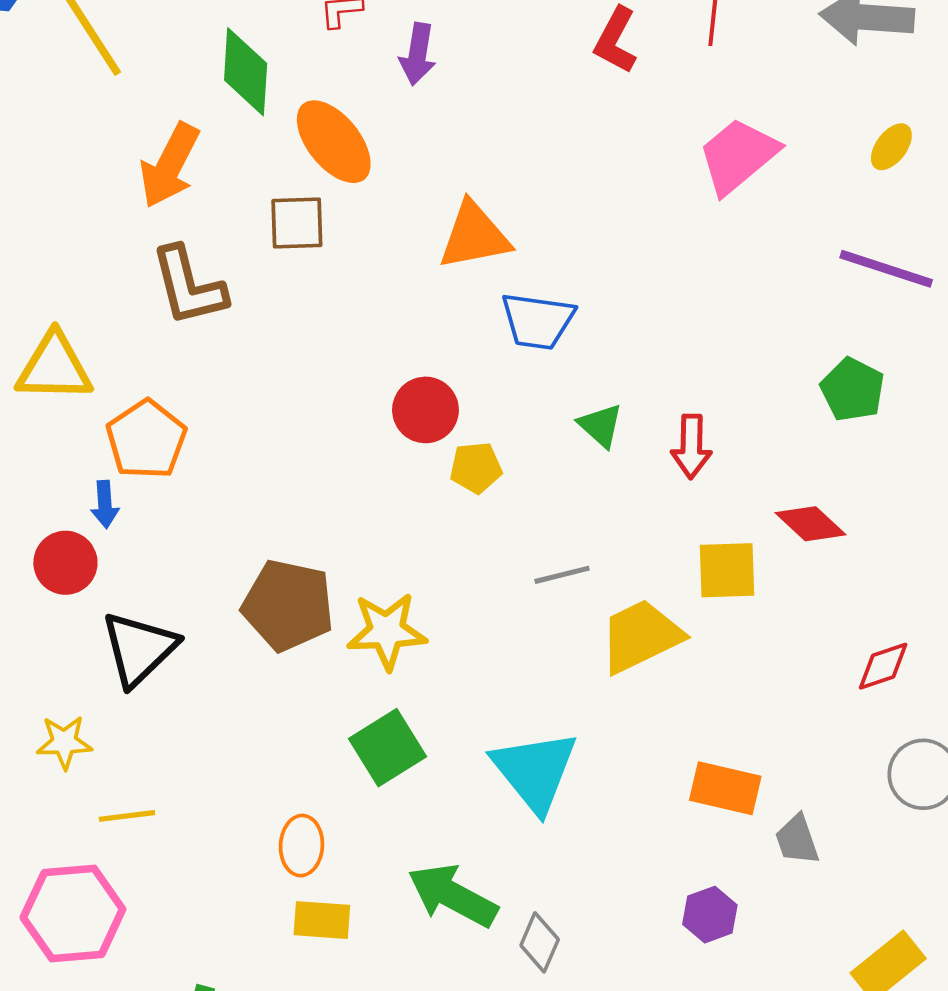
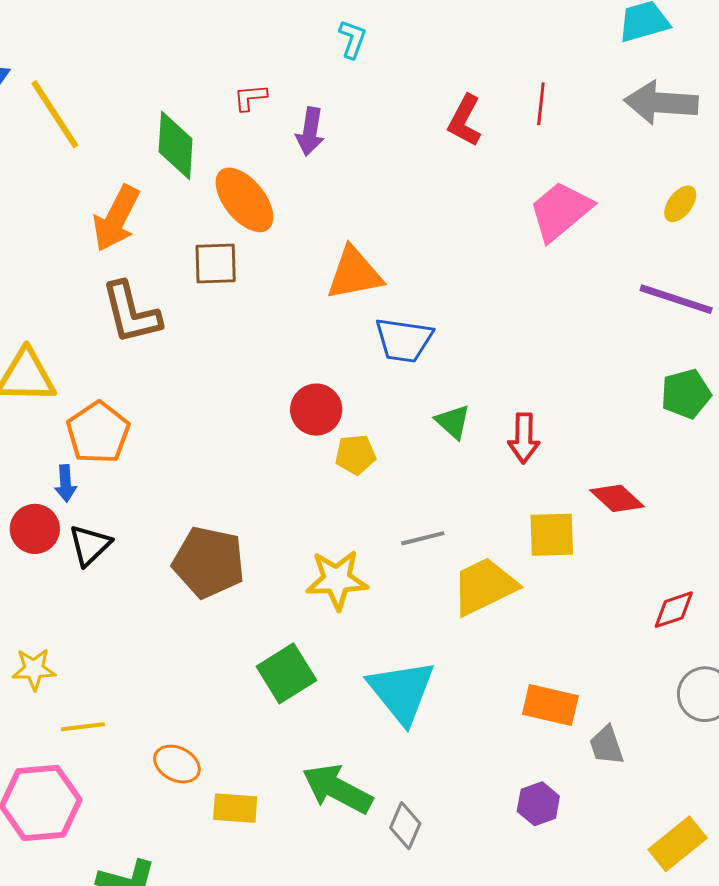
green pentagon: (852, 390) -> (686, 394), moved, turned 30
yellow star: (387, 631) -> (337, 580), moved
black triangle: (139, 649) -> (90, 545), moved, size x0.7
orange ellipse: (301, 846) -> (177, 764), moved, turned -66

